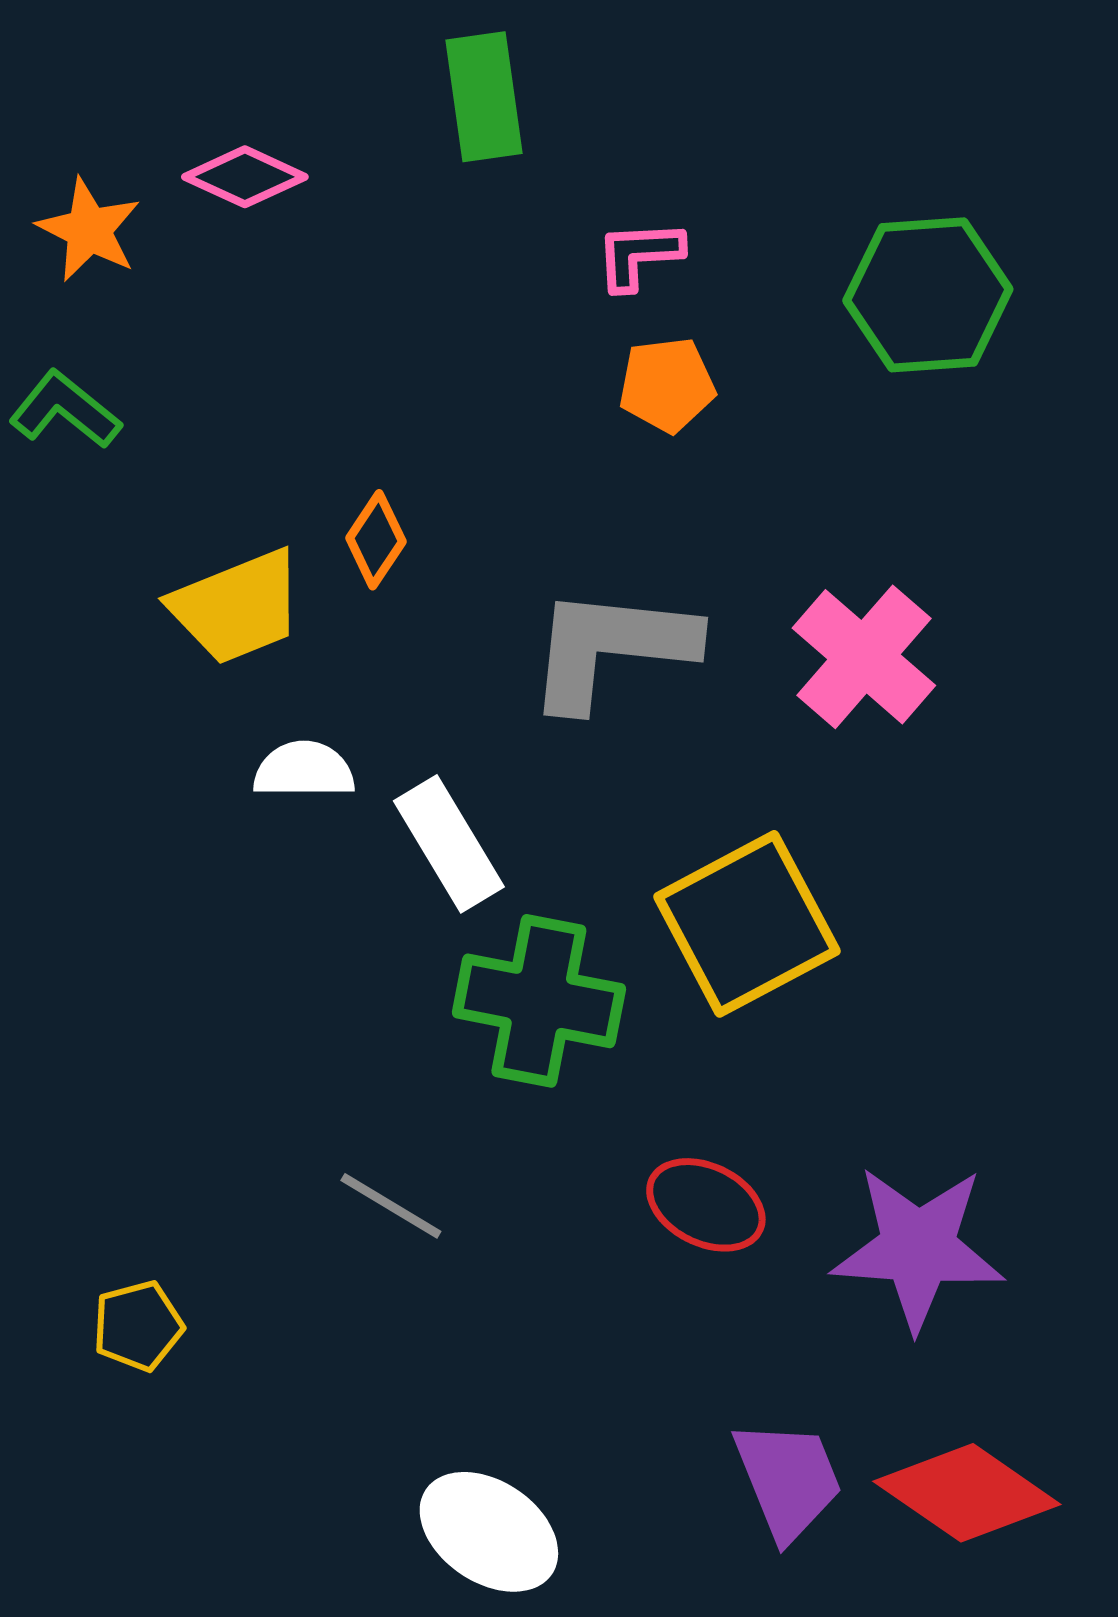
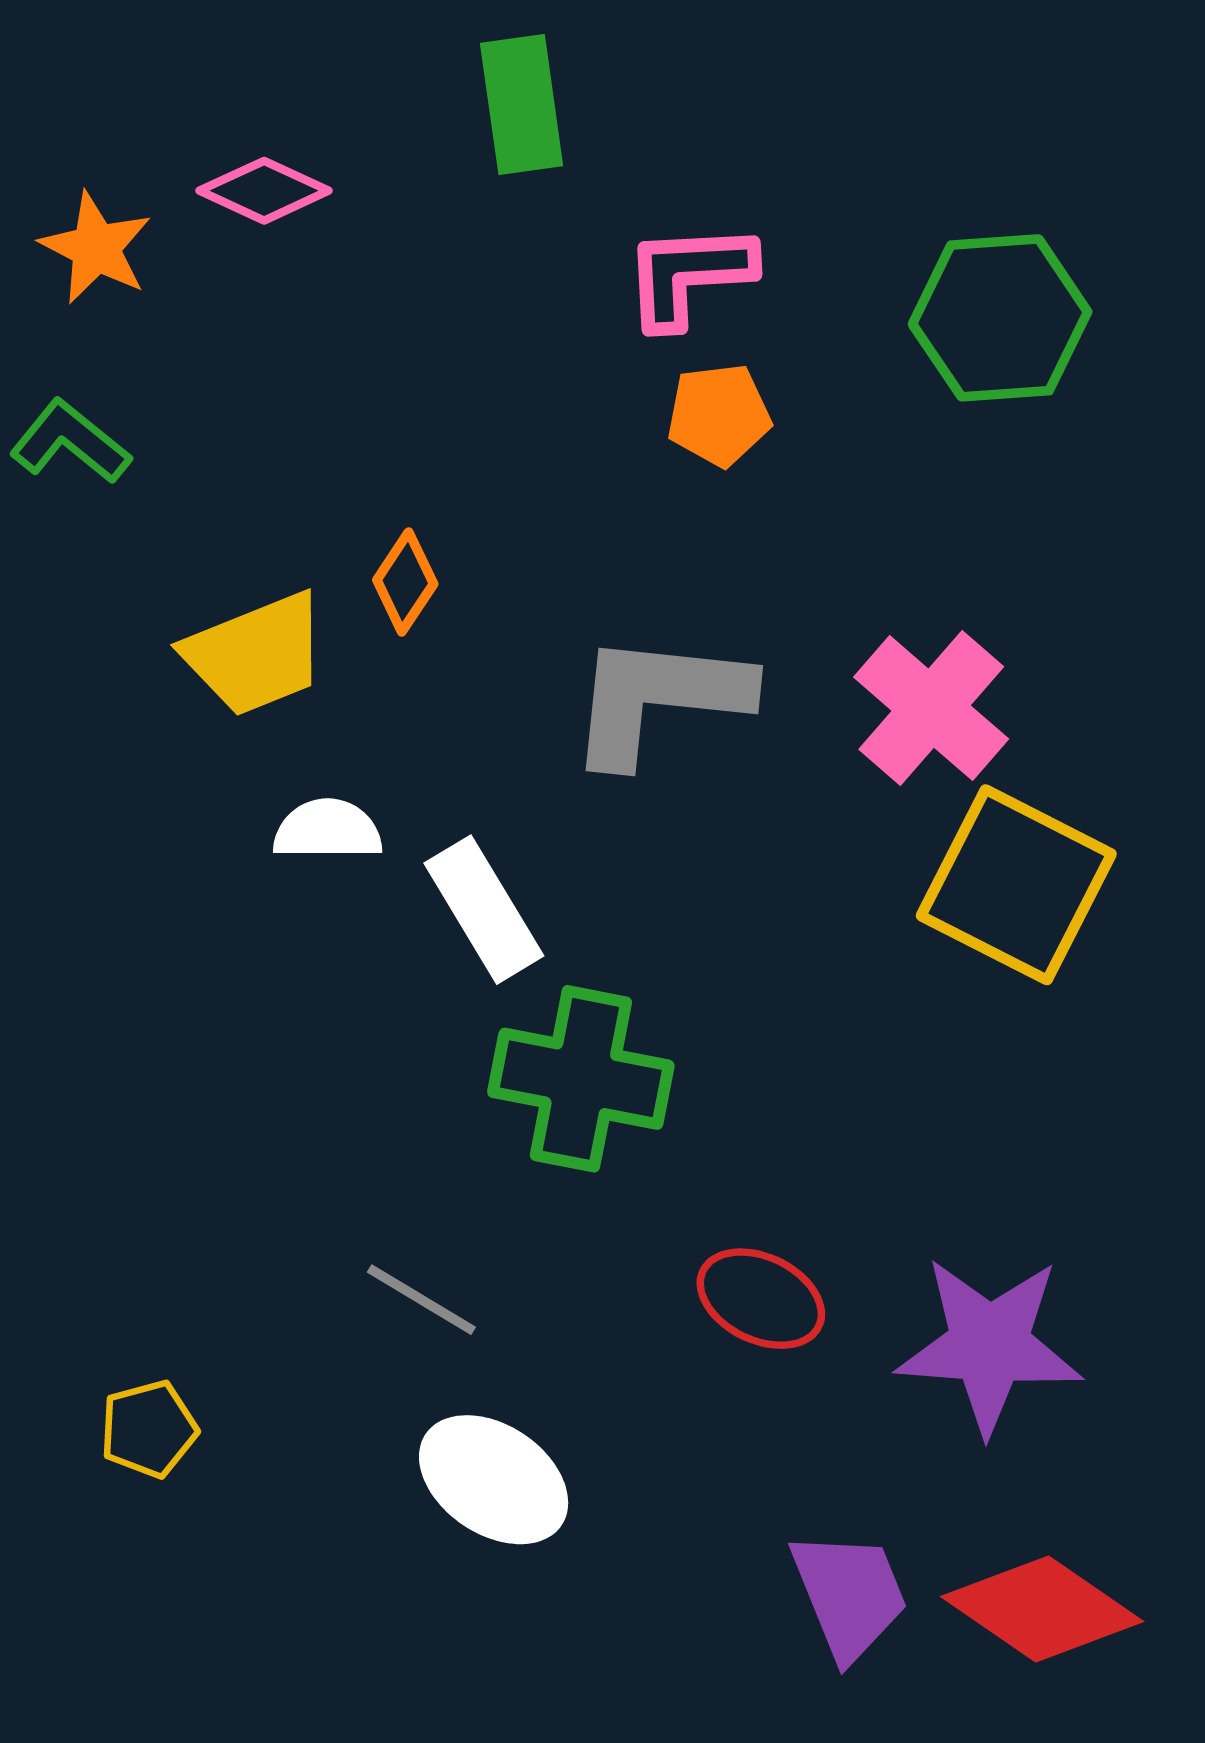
pink L-shape: (639, 255) -> (689, 275), size x1.4
yellow square: (747, 924) -> (1016, 885), moved, turned -35
white ellipse: (489, 1532) -> (494, 1480), moved

